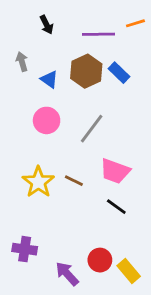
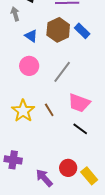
gray arrow: (22, 62) -> (15, 14), moved
brown line: (74, 181) -> (49, 110), turned 32

